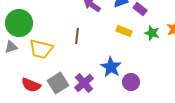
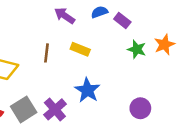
yellow rectangle: (124, 31) -> (80, 49), moved
purple circle: (131, 82) -> (140, 108), moved

